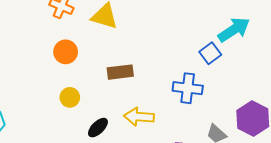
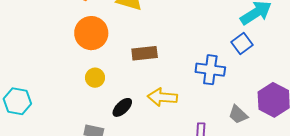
orange circle: (66, 52) -> (91, 33), size x1.4
blue square: (210, 53) -> (242, 44), moved

